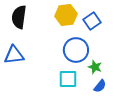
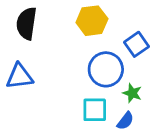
blue square: (92, 21) -> (136, 44), moved
blue semicircle: (100, 86) -> (125, 121), moved

